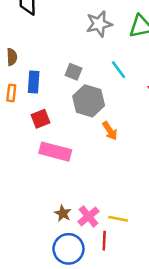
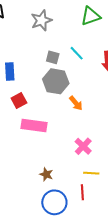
gray star: (99, 24) -> (41, 20), moved
gray square: (73, 72) -> (53, 57), moved
pink cross: (88, 216) -> (83, 146), moved

